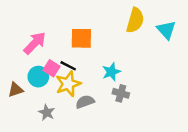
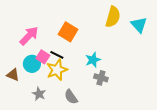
orange square: (81, 38) -> (68, 32), turned 30
brown triangle: (16, 90) -> (13, 75), turned 40
gray semicircle: (85, 102) -> (71, 97), moved, turned -105

